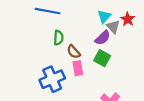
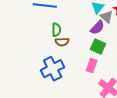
brown semicircle: (74, 52) -> (62, 42), moved, turned -48
pink rectangle: (78, 68) -> (92, 65), moved, turned 32

